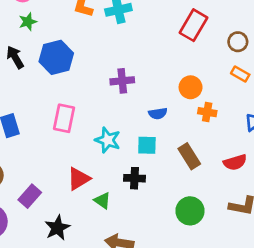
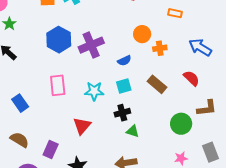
blue hexagon: (56, 57) -> (59, 40), moved
purple cross: (122, 81) -> (91, 45), size x1.4
red semicircle: (235, 162) -> (191, 78), turned -102
green triangle: (102, 201) -> (133, 131), moved
green circle: (190, 211) -> (181, 124), moved

